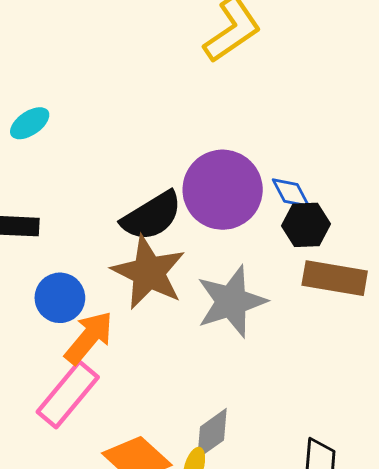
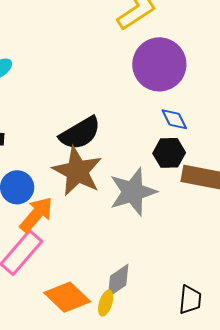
purple circle: (223, 190) -> (159, 64), moved
black hexagon: (306, 225) -> (169, 153), moved

